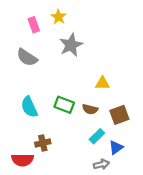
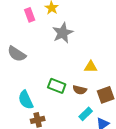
gray semicircle: (27, 57) -> (17, 54), moved
cyan semicircle: (29, 107) -> (26, 100), moved

